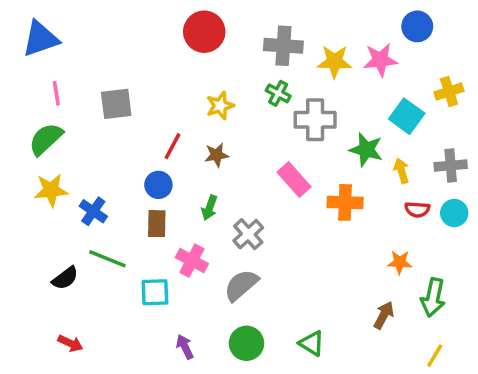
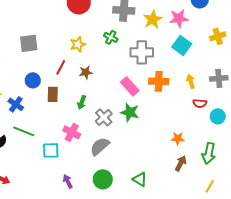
yellow star: (334, 62) -> (153, 19), turned -30
green cross: (278, 93) -> (111, 37), moved
yellow star: (220, 106) -> (78, 44), moved
cyan square: (407, 116) -> (182, 45), moved
green star: (366, 150) -> (130, 112), moved
blue circle: (158, 185) -> (33, 80), moved
orange cross: (345, 202) -> (159, 81), moved
cyan circle: (454, 213) -> (218, 116), moved
brown rectangle: (157, 224) -> (53, 94), moved
orange star: (400, 262) -> (178, 138), moved

